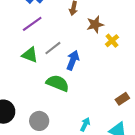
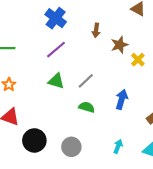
gray line: (53, 48) -> (86, 81), moved
blue arrow: (73, 60) -> (122, 99), moved
green semicircle: (58, 83) -> (87, 107), size x0.7

